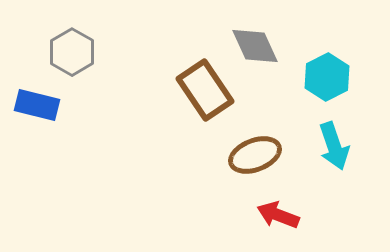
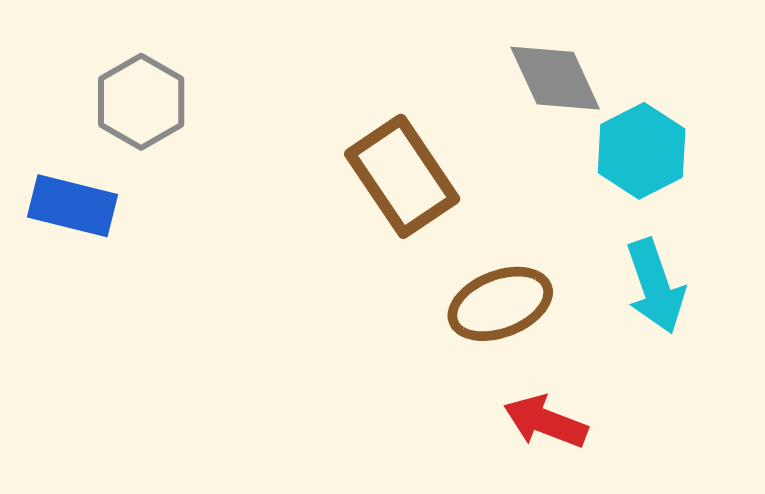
gray diamond: (255, 46) -> (555, 78), moved

